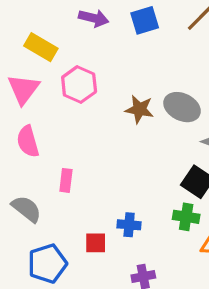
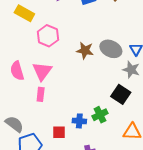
pink triangle: (23, 89) -> (42, 71), moved
gray semicircle: (26, 209) -> (14, 124), moved
green cross: (186, 217) -> (100, 115), moved, turned -35

